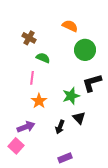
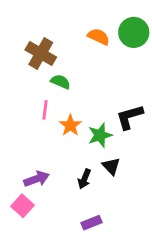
brown cross: (29, 38) -> (41, 54), size x1.5
green circle: (85, 50) -> (134, 32), moved
orange star: (39, 101) -> (70, 125), moved

